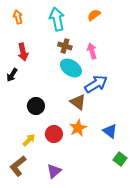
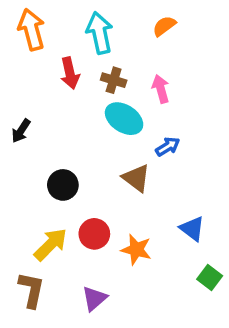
orange arrow: (18, 17) -> (31, 30), size x1.6
red arrow: (23, 52) -> (70, 73), moved
blue arrow: (96, 84) -> (168, 147), size x0.6
orange star: (78, 128) -> (136, 250), moved, turned -30
yellow arrow: (29, 140) -> (51, 244), size x1.5
brown L-shape: (18, 166) -> (31, 290), turned 140

